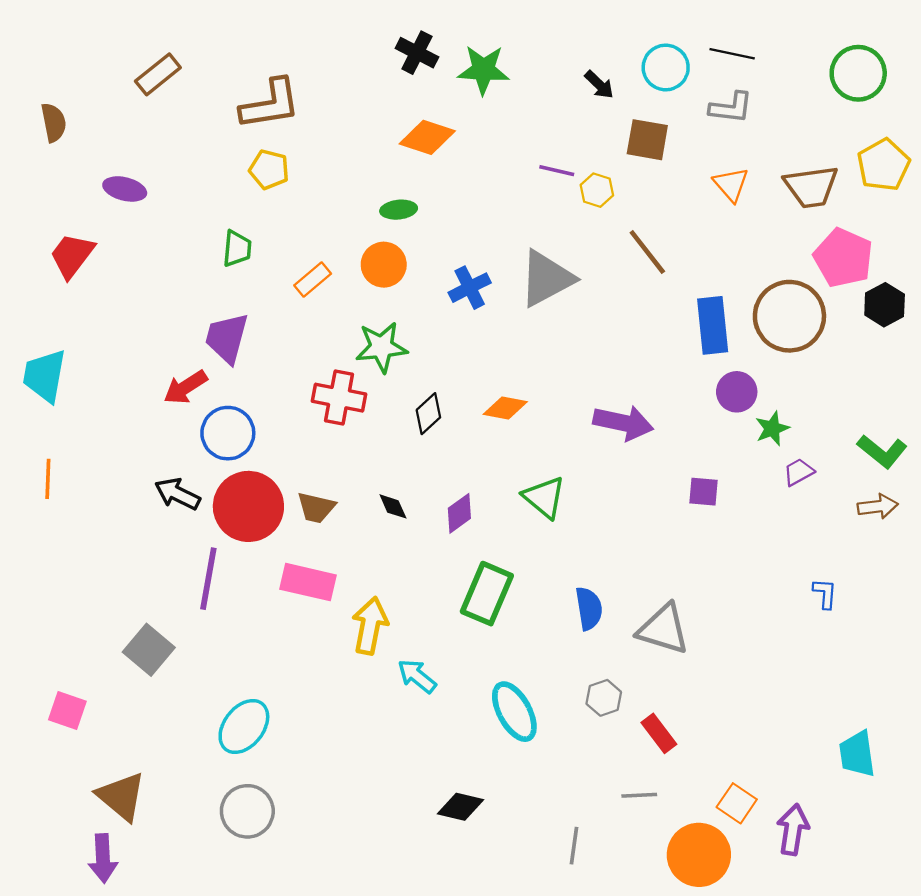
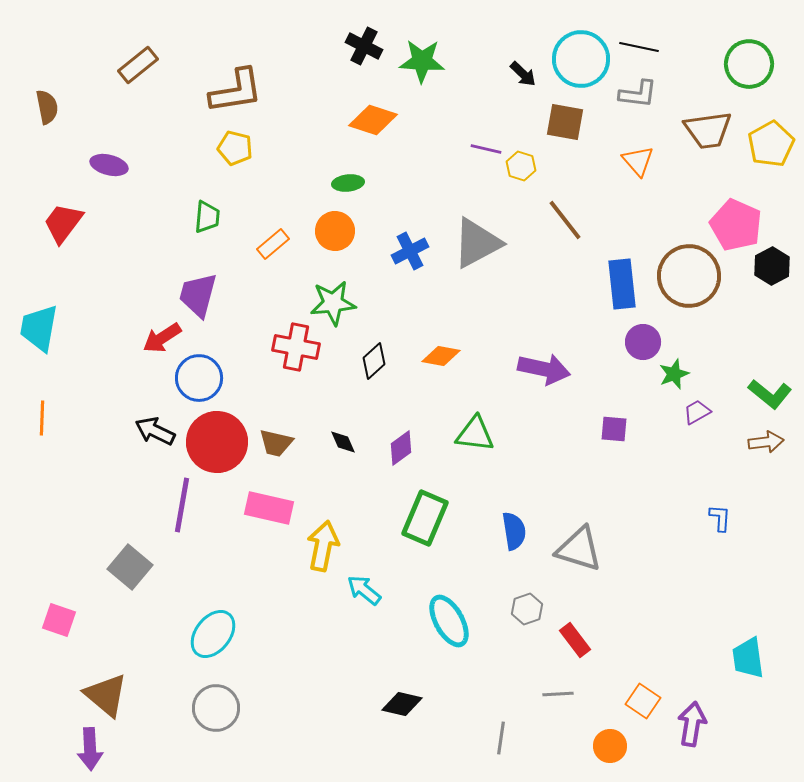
cyan circle: (666, 67) -> (581, 59), size x1.4
brown trapezoid: (811, 187) -> (708, 130), moved
green triangle: (544, 497) -> (475, 434), turned -33
orange circle: (699, 855) -> (610, 746), size x0.6

